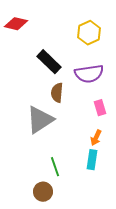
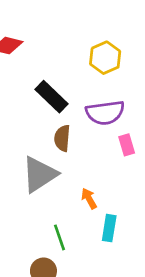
pink rectangle: (100, 108) -> (127, 145), moved
orange arrow: (96, 138) -> (89, 199), moved, turned 126

